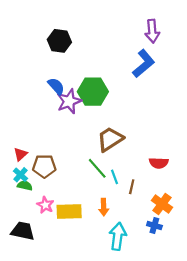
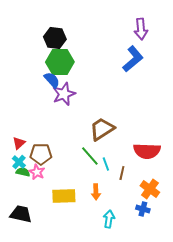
green hexagon: (93, 92) -> (60, 62), moved
red semicircle: (159, 163) -> (147, 151), size x1.5
pink star: (45, 205) -> (37, 172), moved
cyan arrow: (118, 236) -> (109, 219), size x0.7

